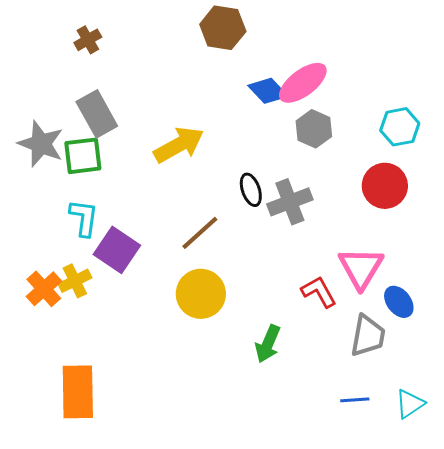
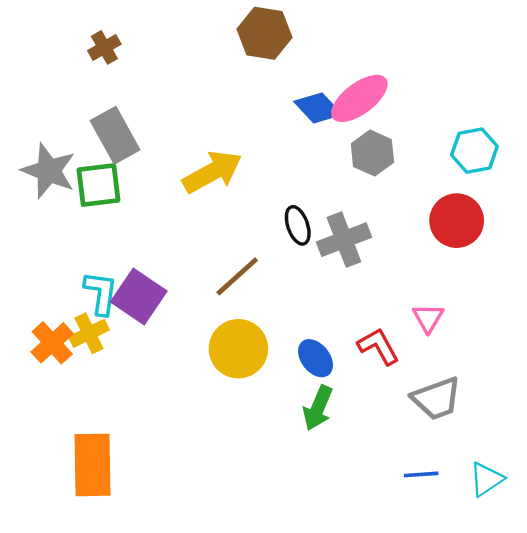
cyan L-shape: (84, 218) -> (101, 293), moved
pink triangle: (361, 268) -> (428, 318), size x0.6
blue ellipse: (399, 302) -> (315, 358), moved
gray trapezoid: (368, 336) -> (436, 399), turned 60

